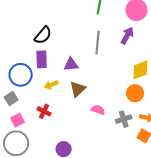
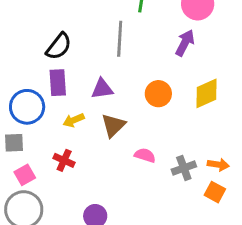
gray line: (98, 43) -> (120, 39), moved
orange circle: (135, 93) -> (158, 94), moved
gray square: (11, 98) -> (14, 143), turned 32

